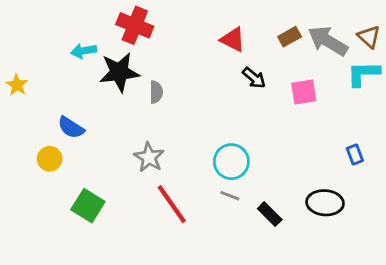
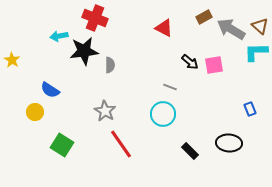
brown rectangle: (290, 37) -> (204, 17), moved
black arrow: (254, 78) -> (190, 62), moved
gray line: (230, 196) -> (170, 87), moved

